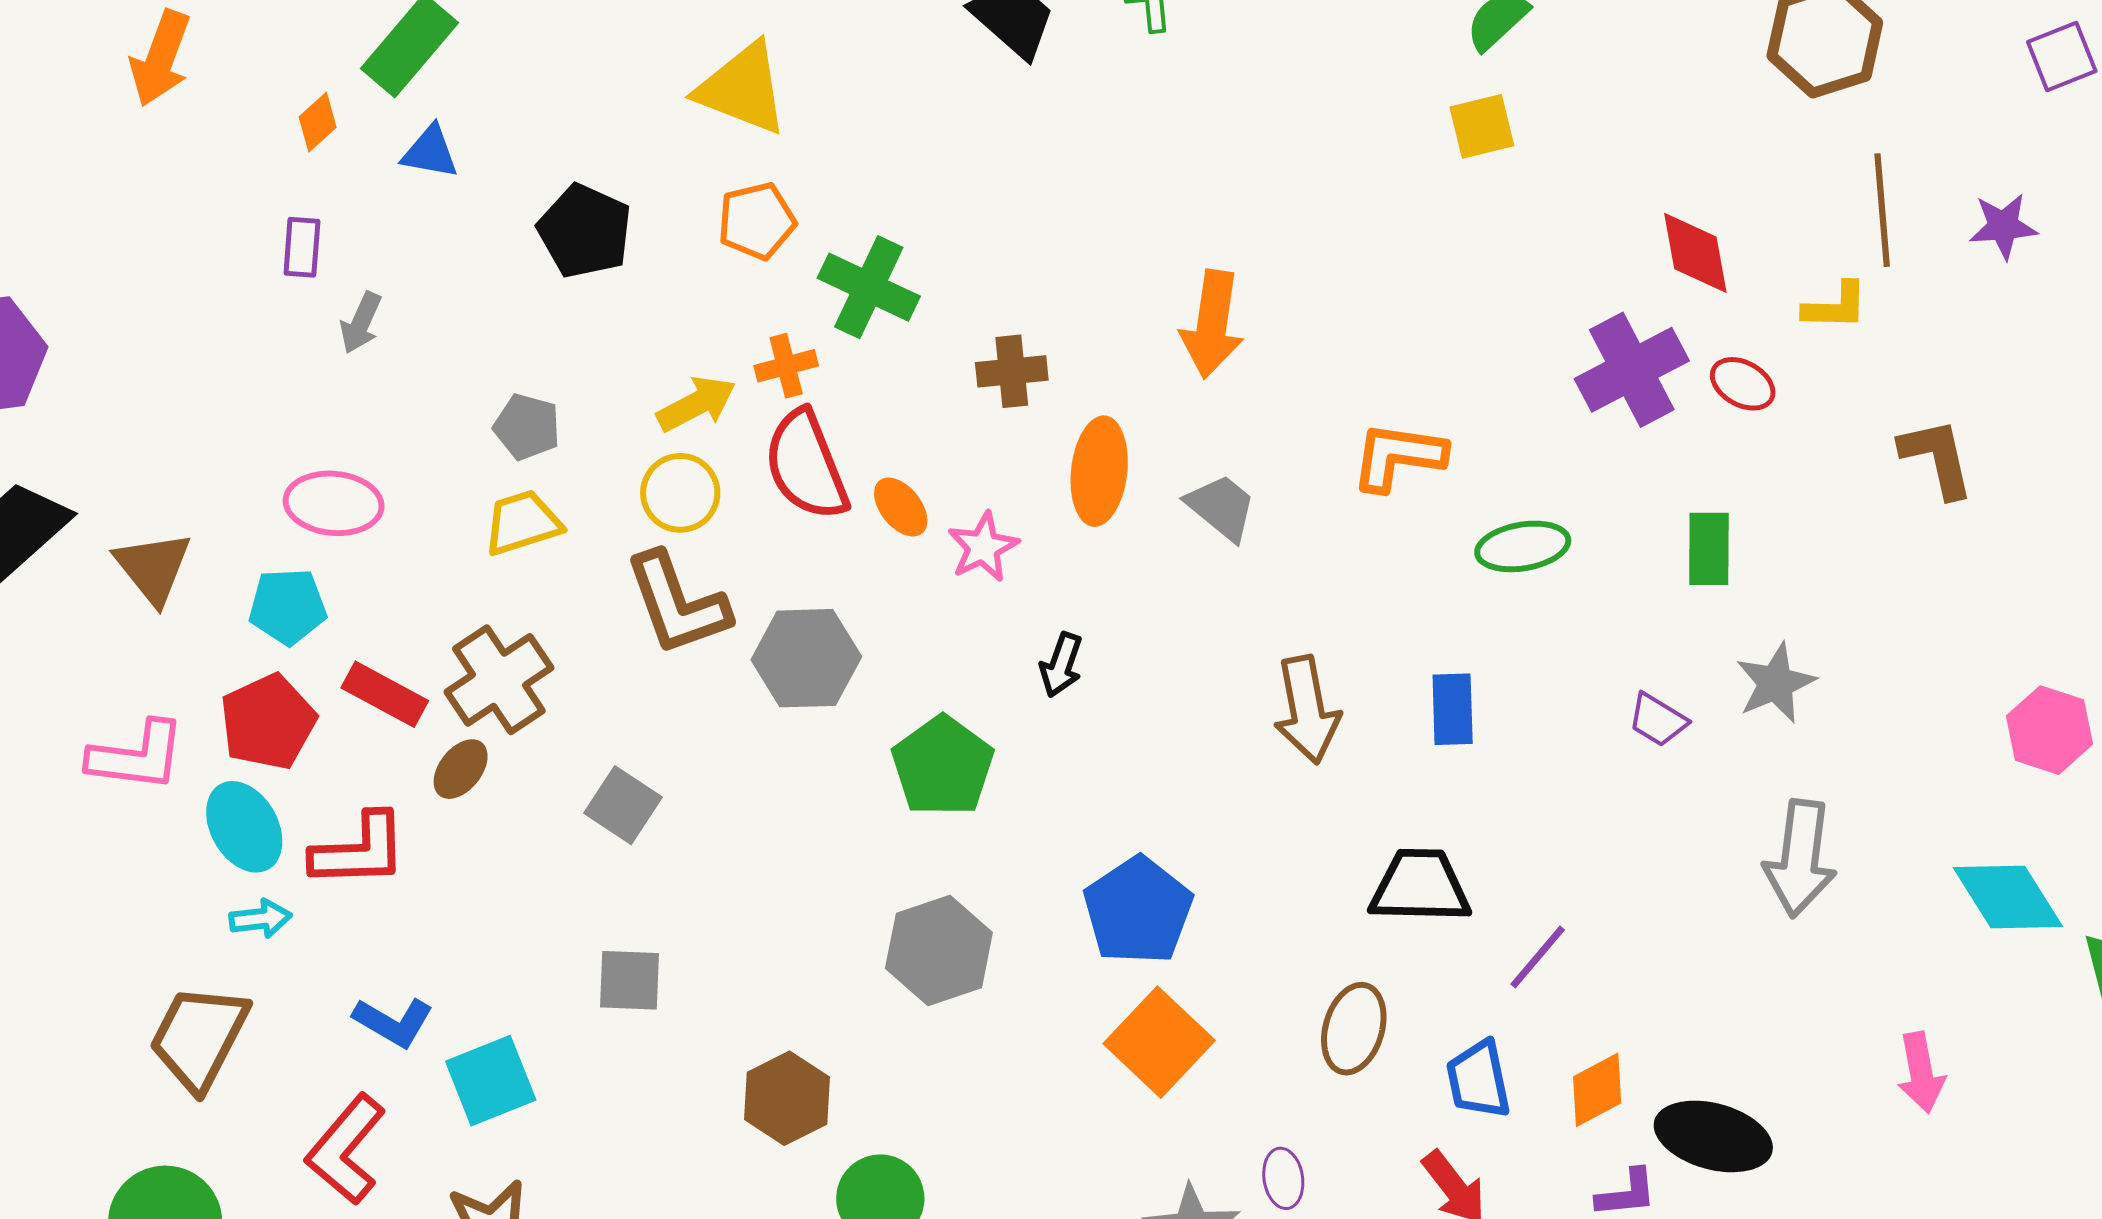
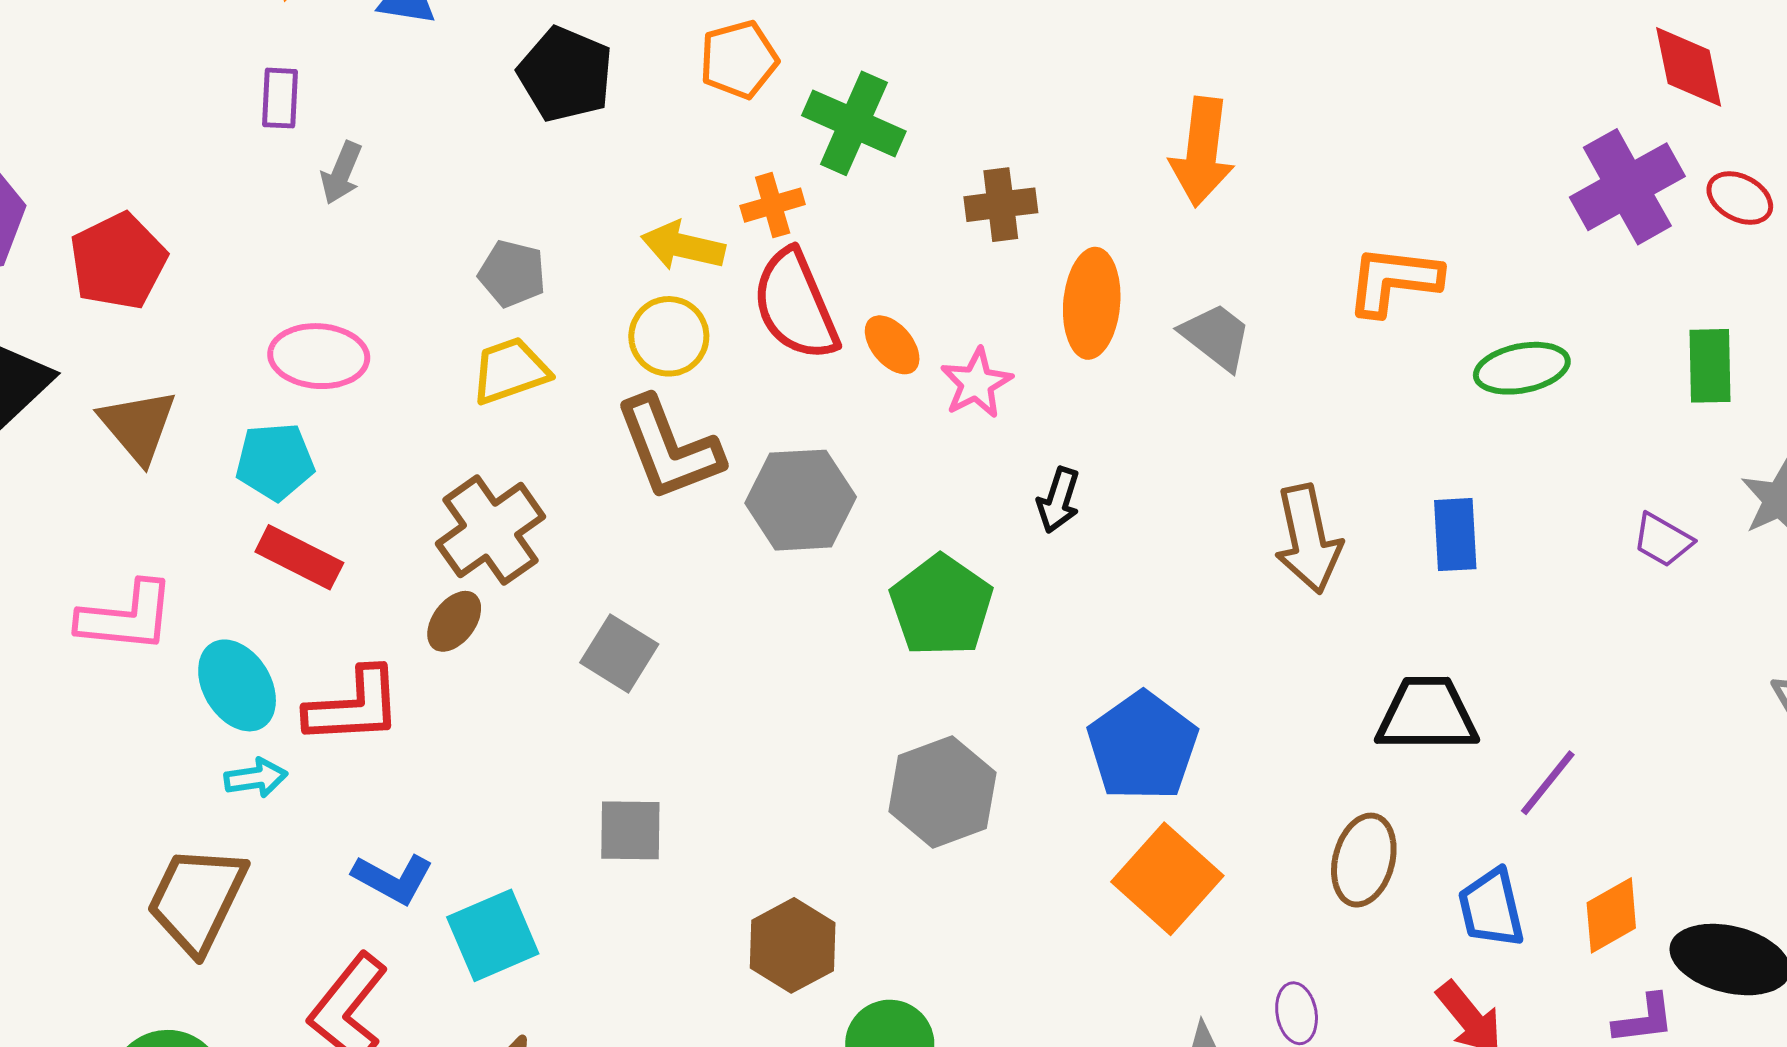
yellow arrow: (696, 404) -> (683, 246), turned -138
red rectangle: (385, 694) -> (299, 557), moved
red pentagon: (268, 722) -> (118, 261), moved

